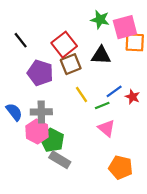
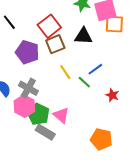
red star: (133, 97) -> (112, 95), moved
green line: (102, 105) -> (84, 82), turned 64
gray cross: (41, 112) -> (28, 88), turned 30
pink triangle: (107, 128) -> (61, 115), moved

